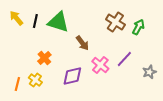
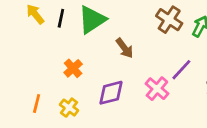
green triangle: (58, 22) -> (92, 20), turned -50
pink cross: (100, 65) -> (157, 89), moved
yellow cross: (35, 80) -> (69, 108), moved

